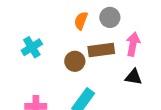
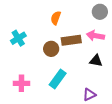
gray circle: (110, 17) -> (100, 12), moved
pink arrow: (133, 44) -> (95, 36), turned -90

